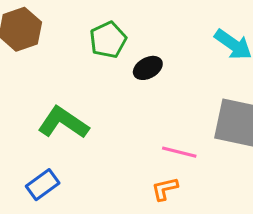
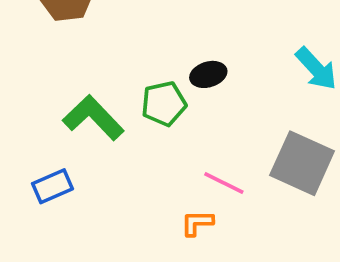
green pentagon: (108, 40) -> (164, 104), moved

